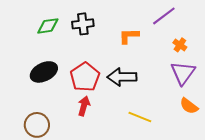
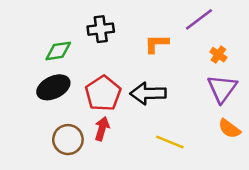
green diamond: (48, 26) -> (58, 51), moved
brown circle: (37, 125) -> (68, 140), moved

